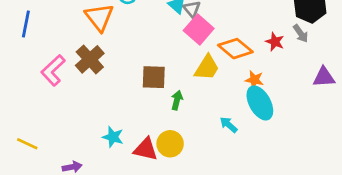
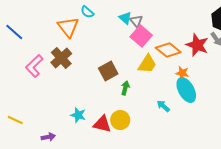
blue line: (26, 24) -> (14, 32), turned -60
red star: (275, 42) -> (197, 45), size x1.6
brown square: (154, 77) -> (108, 71), turned -30

